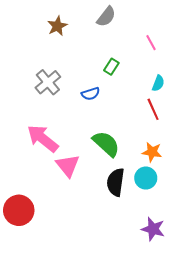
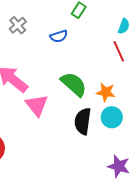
gray cross: (48, 82) -> (18, 25), size x0.7
orange star: (152, 152) -> (106, 92), moved

